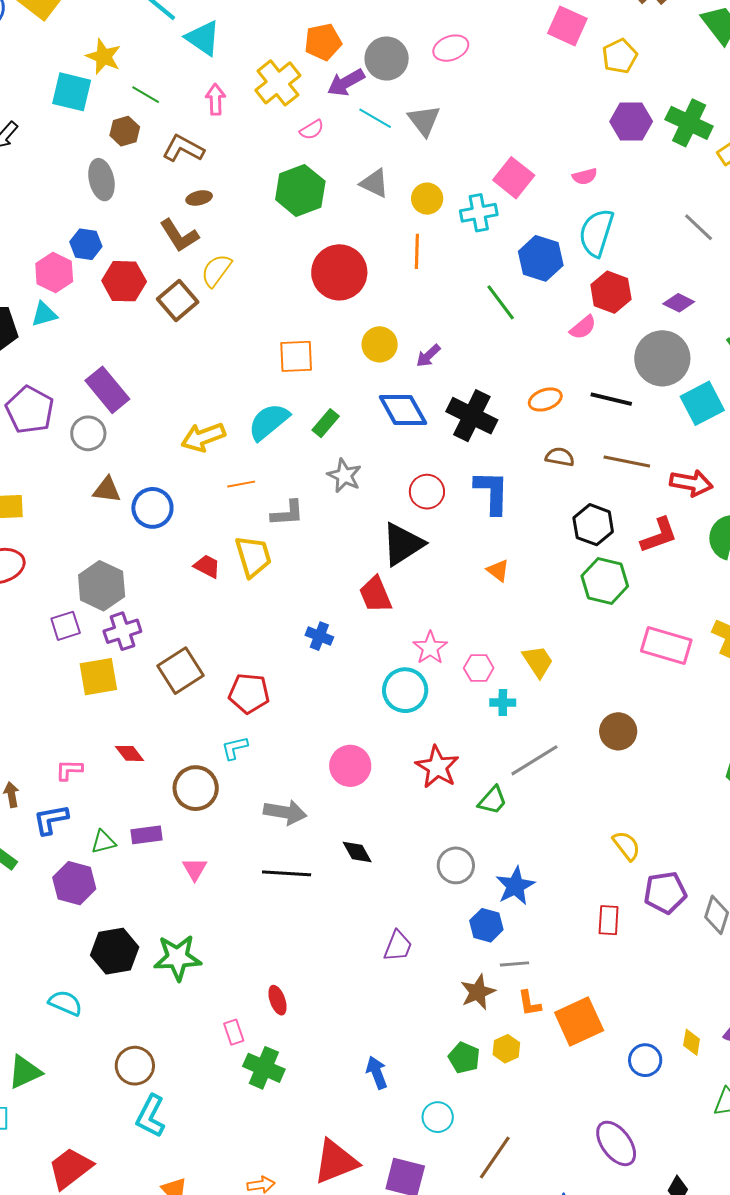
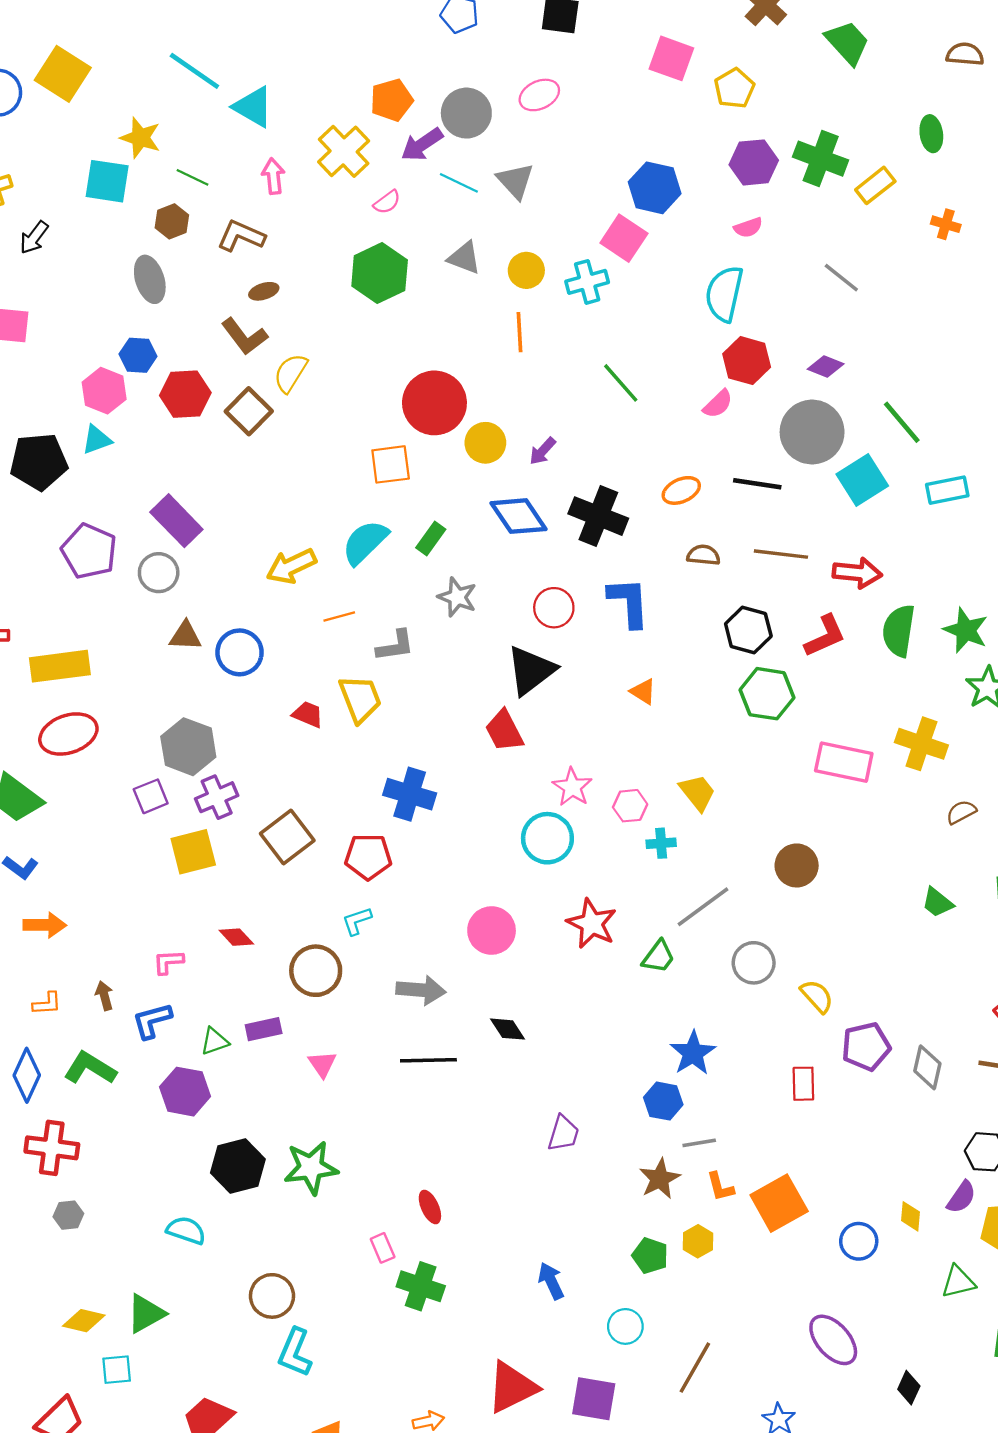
pink semicircle: (585, 176) -> (748, 228), moved
blue hexagon: (541, 258) -> (655, 188), moved
red circle: (339, 272) -> (434, 403), moved
blue cross: (319, 636) -> (410, 794), moved, size x1.6
gray circle: (456, 865) -> (754, 963), moved

